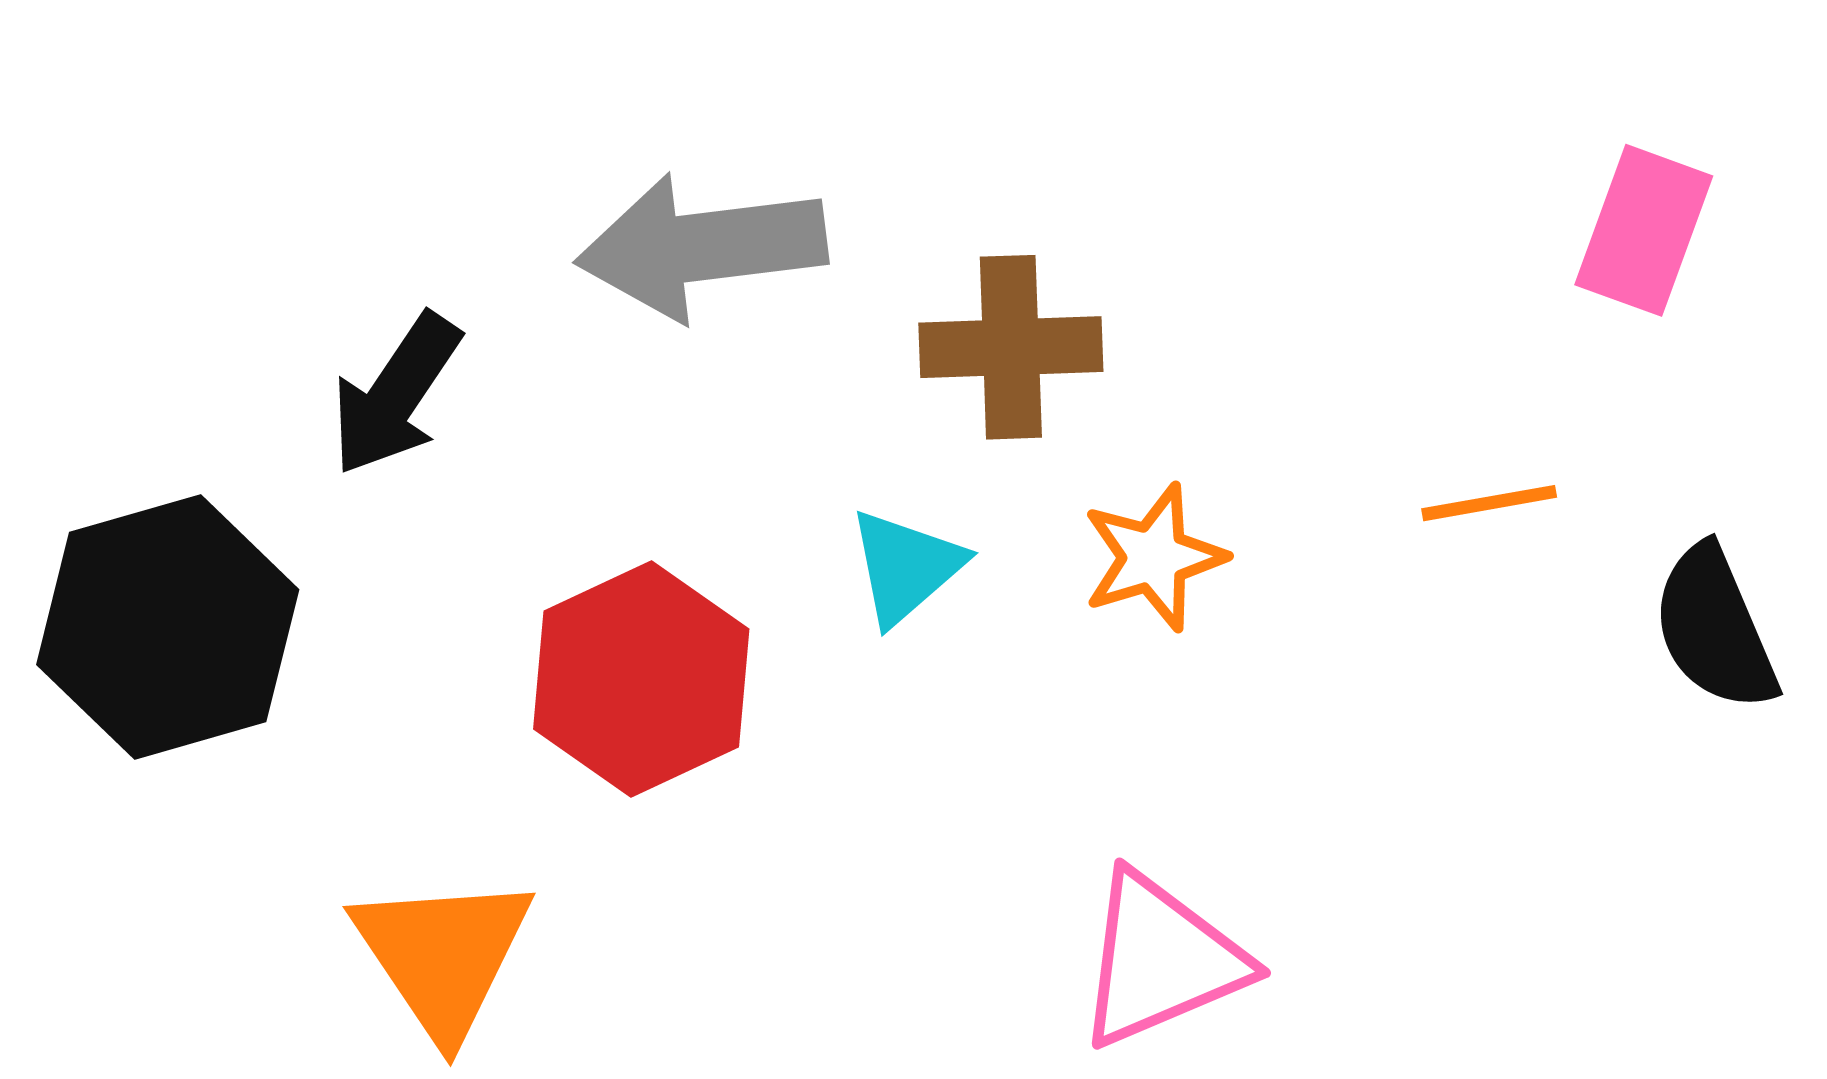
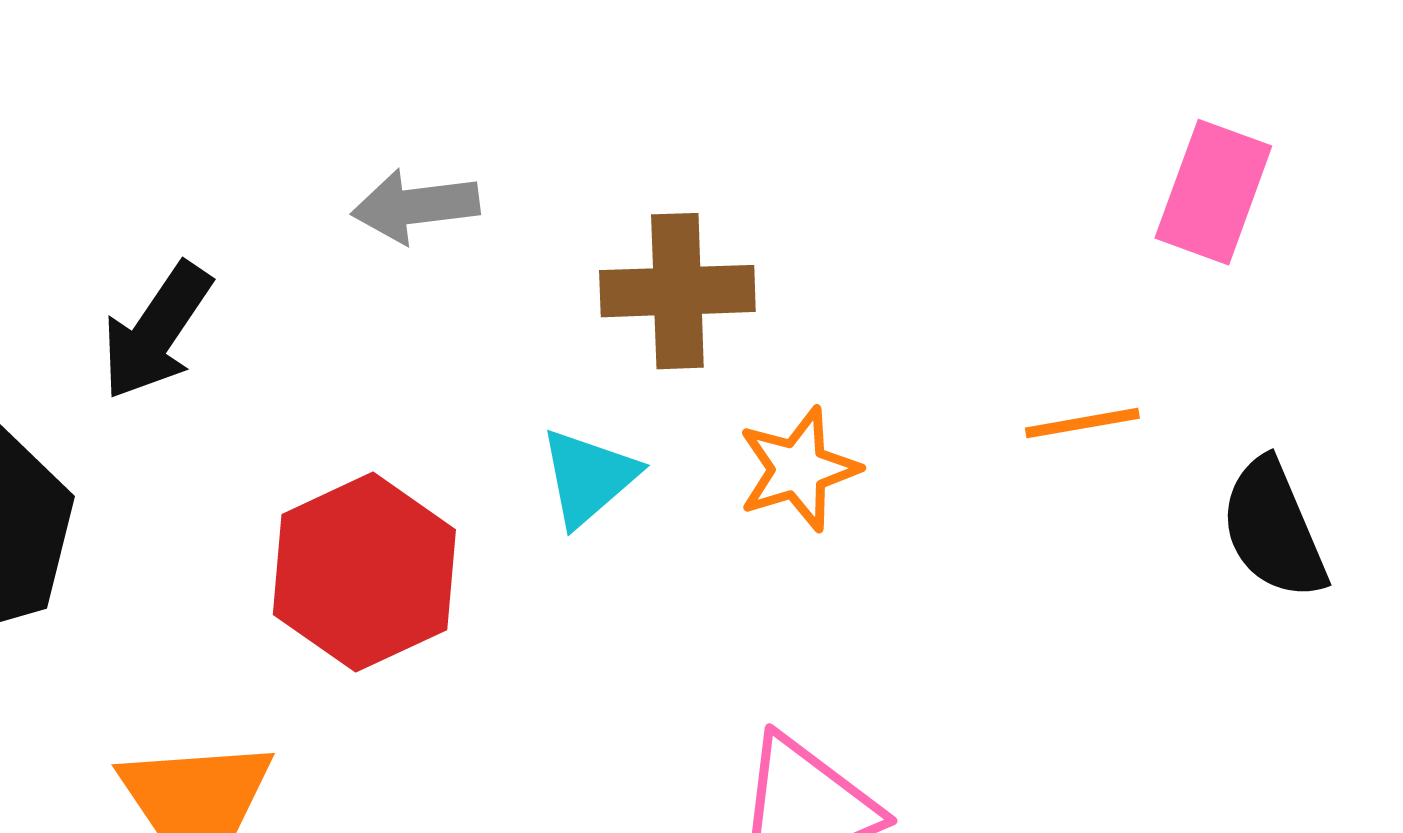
gray arrow: (701, 247) -> (415, 206), size x0.6

